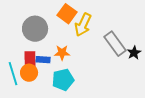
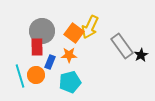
orange square: (67, 14) -> (74, 33), moved
red rectangle: (30, 60) -> (37, 47), moved
blue rectangle: (43, 60) -> (50, 62), turned -72

